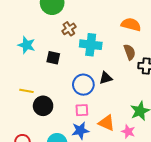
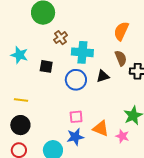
orange semicircle: (131, 25) -> (121, 31), turned -78
black triangle: (106, 78) -> (103, 76), moved
blue circle: (83, 85) -> (76, 80), moved
black circle: (43, 106) -> (20, 125), moved

